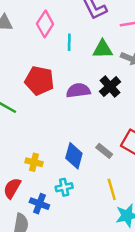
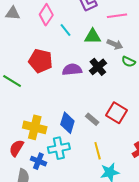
cyan line: (69, 42) -> (65, 30), turned -40
yellow cross: (34, 162) -> (35, 127), size x1.6
cyan cross: (64, 187) -> (59, 148), size x1.5

